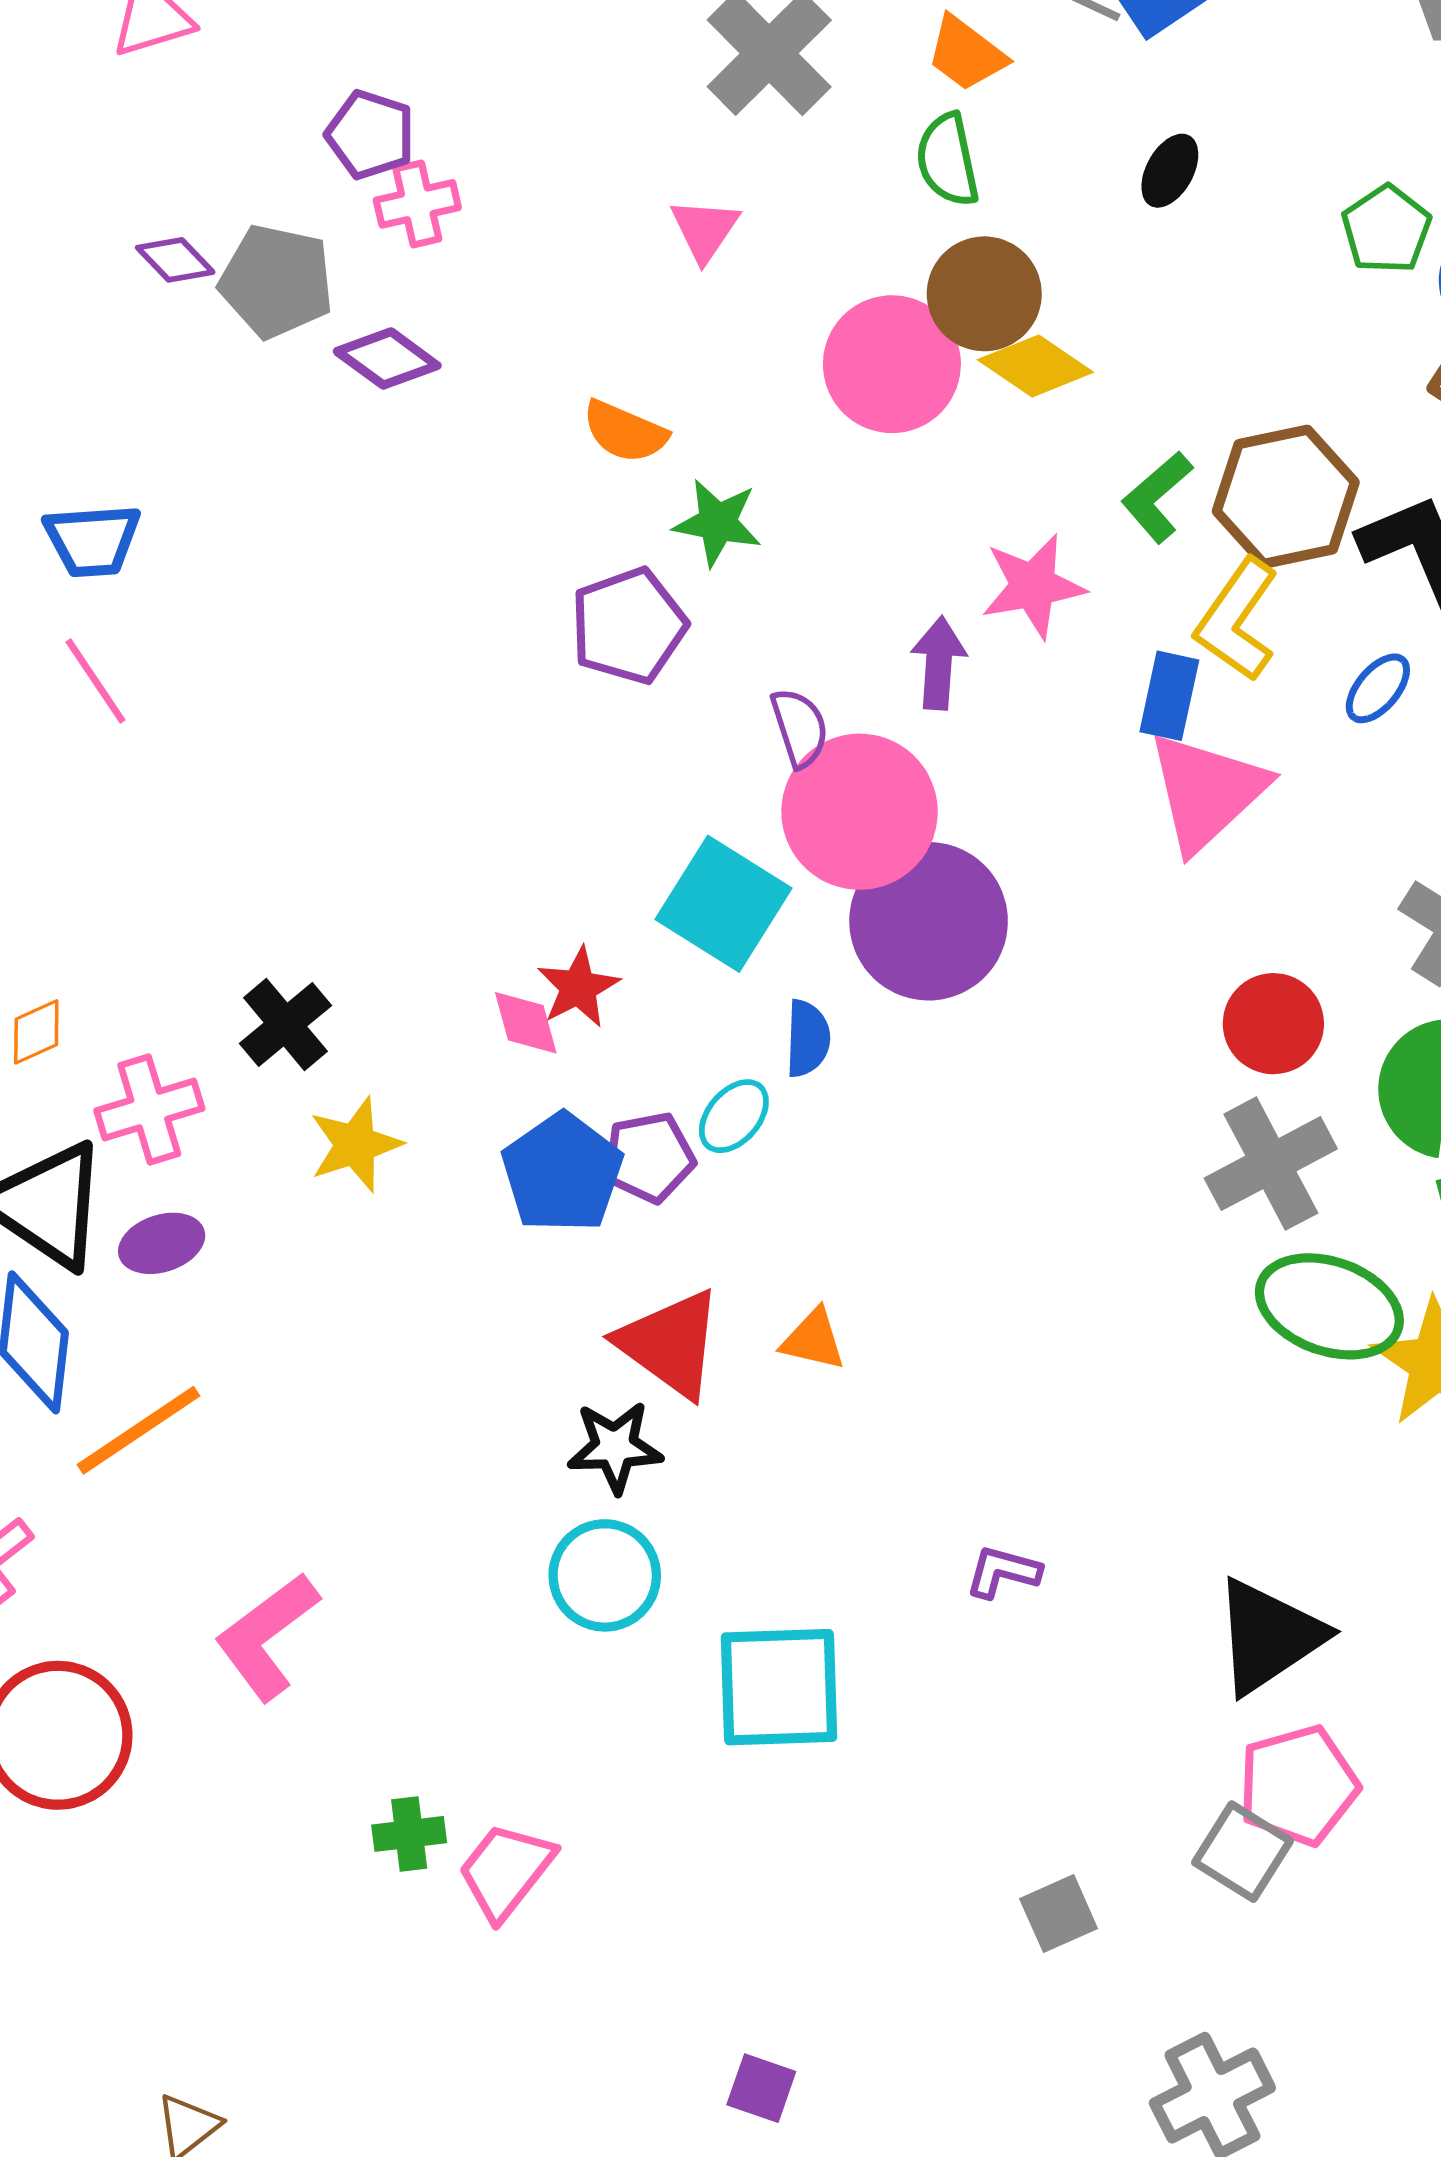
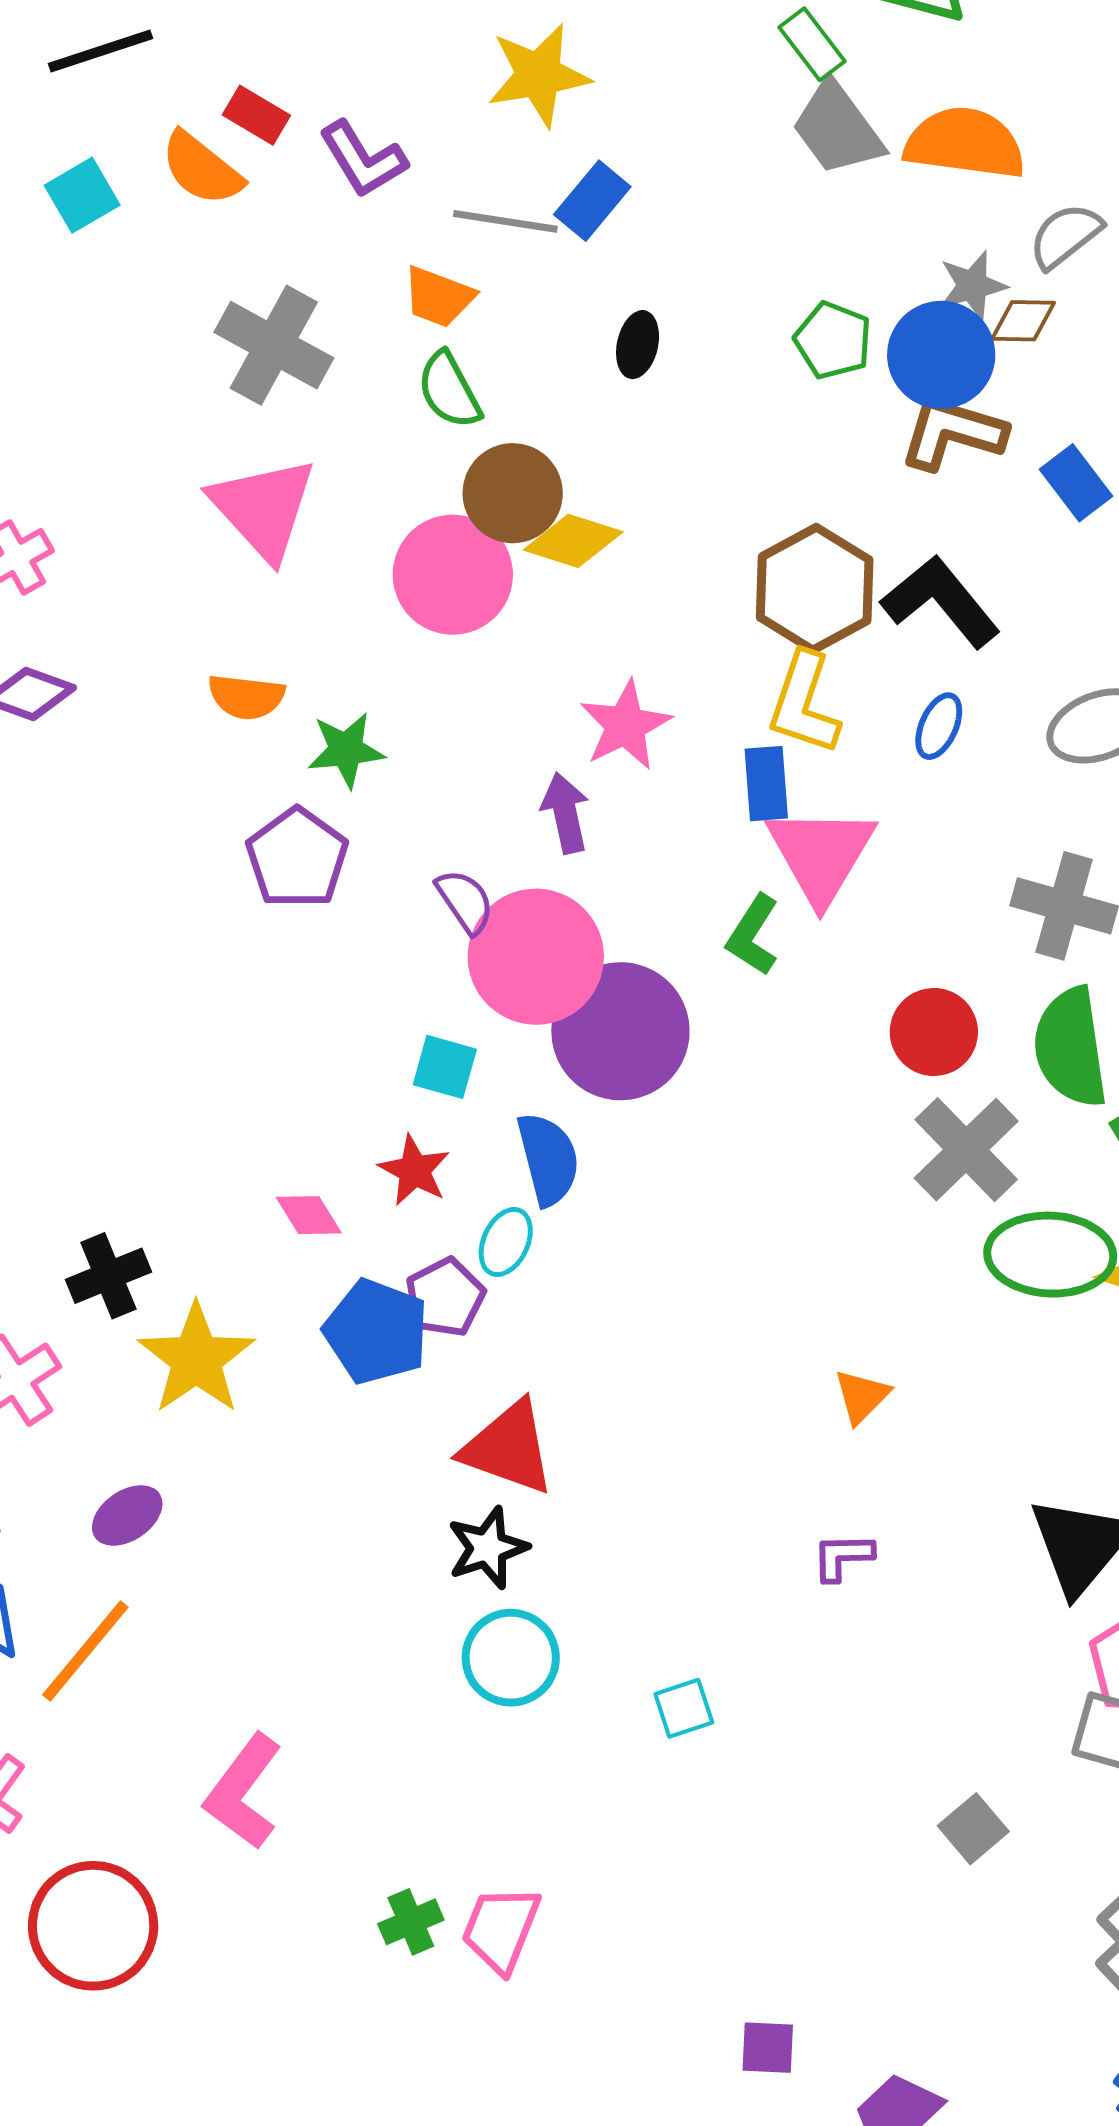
pink triangle: (705, 230) -> (263, 508), size x1.8
green L-shape: (1157, 497) -> (753, 935), moved
cyan square: (724, 904) -> (445, 1067), size x0.6
red star: (578, 987) -> (414, 1170), moved
black cross: (285, 1024) -> (108, 1276), turned 34
blue semicircle: (808, 1039) -> (548, 1159), size x1.4
yellow star: (355, 1145) -> (196, 1359), size x1.4
purple ellipse: (162, 1243) -> (127, 1516), moved
orange triangle: (813, 1340) -> (862, 1396), moved, turned -42
cyan square: (779, 1687) -> (684, 1708), size x0.5

